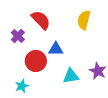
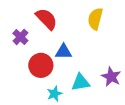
cyan star: (22, 86) -> (54, 94), moved

